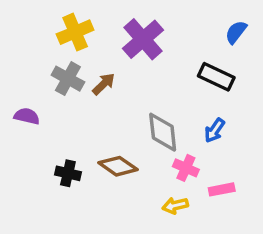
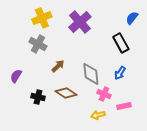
black rectangle: (216, 77) -> (121, 43), turned 36
brown arrow: (104, 84) -> (58, 66), moved
purple semicircle: (27, 116) -> (16, 76), moved, turned -72

